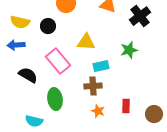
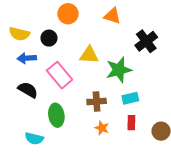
black cross: (140, 16) -> (146, 41), moved
blue arrow: (16, 45) -> (27, 58), moved
green star: (129, 50) -> (119, 70), moved, size x1.4
cyan rectangle: (101, 66) -> (130, 98), moved

